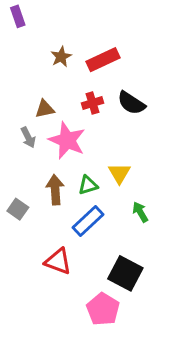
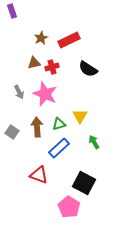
red cross: (92, 103) -> (52, 67), moved
brown triangle: (45, 109) -> (34, 63), moved
gray square: (18, 209) -> (12, 132), moved

